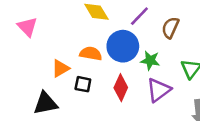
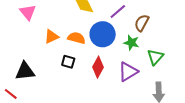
green star: (150, 60) -> (131, 43), moved
orange triangle: (60, 68) -> (51, 37), moved
black triangle: (45, 103) -> (25, 71), moved

